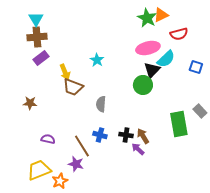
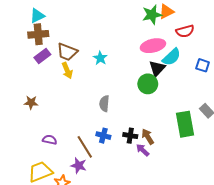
green star: (147, 18) -> (152, 15), turned 30
cyan triangle: (36, 19) -> (37, 16), turned 35
brown trapezoid: (73, 87) -> (67, 52), moved

